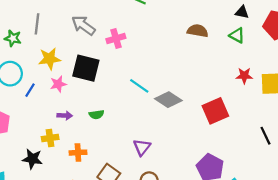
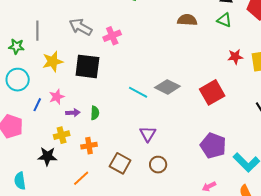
pink star: (58, 84) -> (57, 97), moved
cyan line: (139, 86) -> (138, 92), moved
blue line: (30, 90) -> (37, 105), moved
green semicircle: (96, 114) -> (95, 113), moved, turned -72

